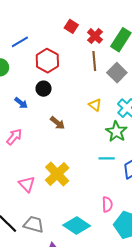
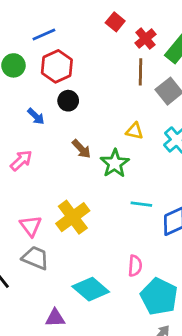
red hexagon: (47, 61) -> (57, 66), moved
yellow triangle: (95, 105) -> (134, 131), turned -32
green star: (116, 132) -> (115, 163), moved
gray trapezoid: (34, 224) -> (35, 258), moved

